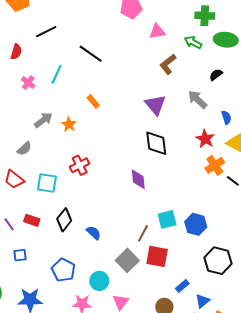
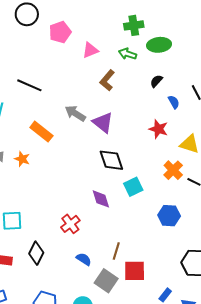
gray arrow: (197, 99) -> (75, 113), moved
orange rectangle: (93, 101) -> (41, 132), size x1.6
blue semicircle: (226, 117) -> (174, 102), moved
red star: (205, 139) -> (158, 129), moved
red cross: (80, 165) -> (70, 224), moved
cyan square: (167, 219) -> (133, 187), moved
blue hexagon: (196, 224) -> (169, 216), moved
blue semicircle: (94, 233) -> (84, 259), moved

